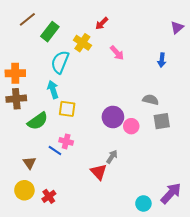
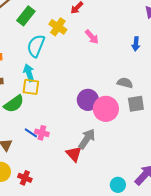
yellow square: (67, 109) -> (31, 87), moved
pink circle: (131, 126) -> (106, 109), size x1.6
pink cross: (66, 141) -> (42, 133), moved
gray arrow: (112, 157) -> (87, 139), size x1.5
red cross: (49, 196) -> (25, 178), turned -32

